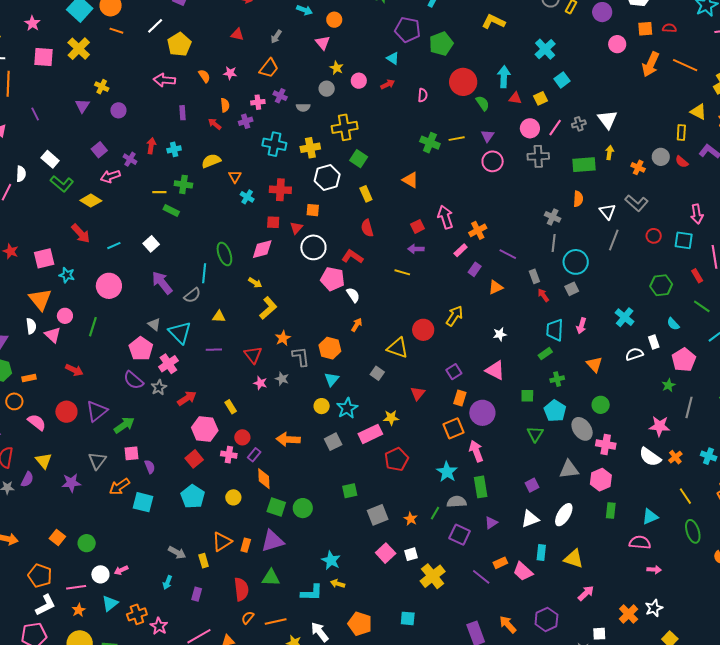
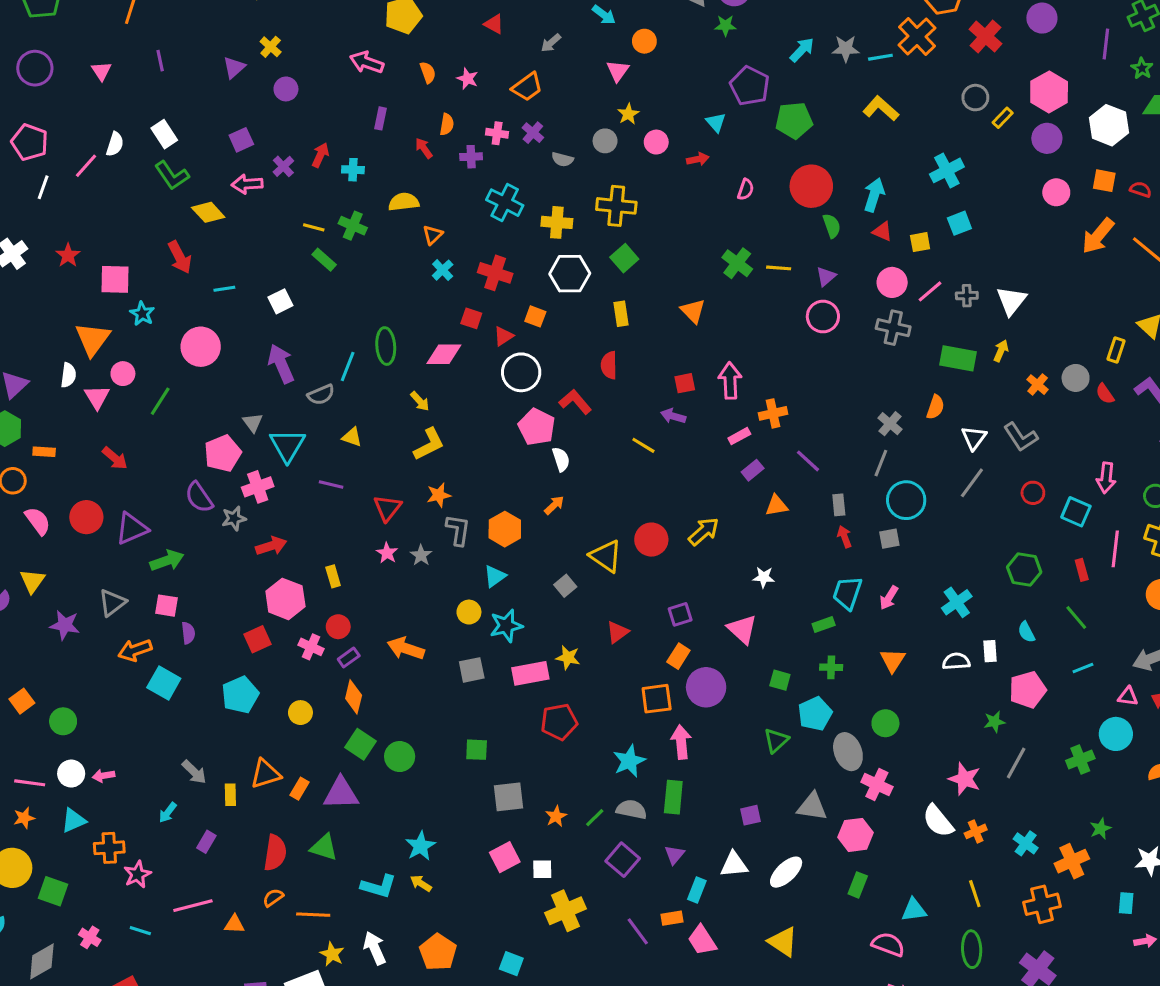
purple triangle: (491, 523) -> (675, 855), turned -32
cyan rectangle: (541, 552) -> (697, 890), moved

